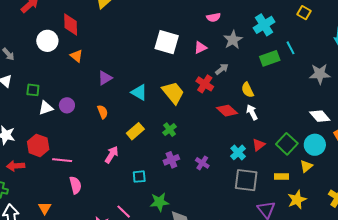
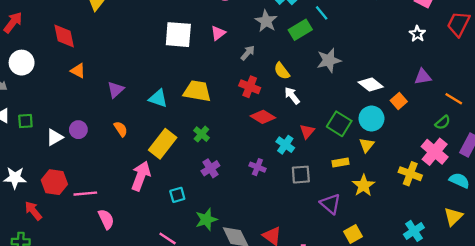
gray star: (233, 40) -> (266, 21), moved
white circle: (47, 41) -> (22, 63), moved
gray star: (320, 74) -> (329, 60), moved
red cross: (205, 84) -> (250, 87), moved
green square: (33, 90) -> (25, 121), moved
yellow trapezoid: (173, 93) -> (197, 91), turned -30
red diamond: (227, 111) -> (263, 117), moved
yellow rectangle: (135, 131) -> (163, 144), size x1.4
pink arrow: (112, 155) -> (141, 176), size x1.4
purple cross: (202, 163) -> (257, 167), moved
red arrow: (16, 166) -> (33, 211), turned 66
gray square: (246, 180) -> (301, 175), size x0.7

